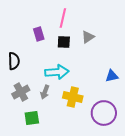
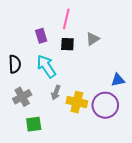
cyan arrow: (57, 72) -> (46, 66), moved, turned -120
gray arrow: (45, 92) -> (56, 93), moved
purple circle: (104, 113) -> (105, 105), moved

